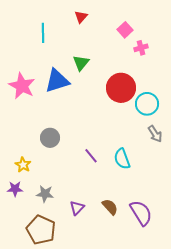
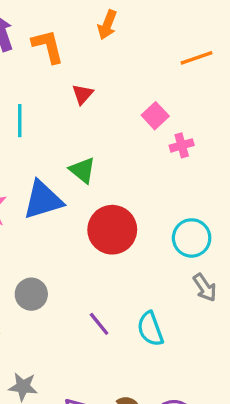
green triangle: (81, 63) -> (83, 170), turned -30
red circle: (121, 88) -> (112, 230), moved

